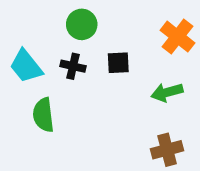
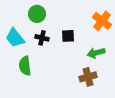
green circle: (82, 24) -> (37, 14), moved
brown cross: (167, 150) -> (88, 77), moved

